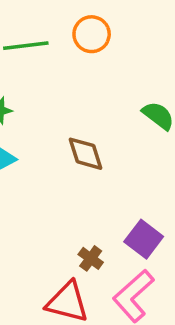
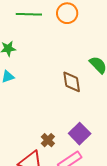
brown diamond: (85, 154) -> (72, 82), moved

